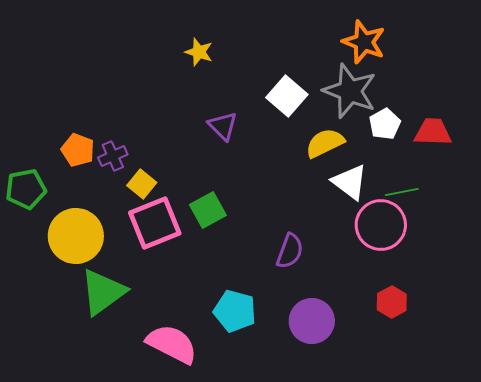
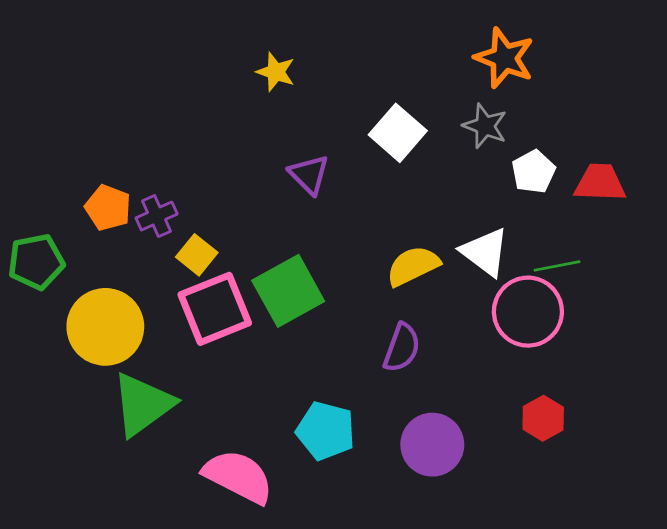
gray star: (350, 91) -> (485, 126), size x0.6
yellow semicircle: (325, 143) -> (413, 266), moved
green square: (208, 210) -> (288, 291), size x1.4

